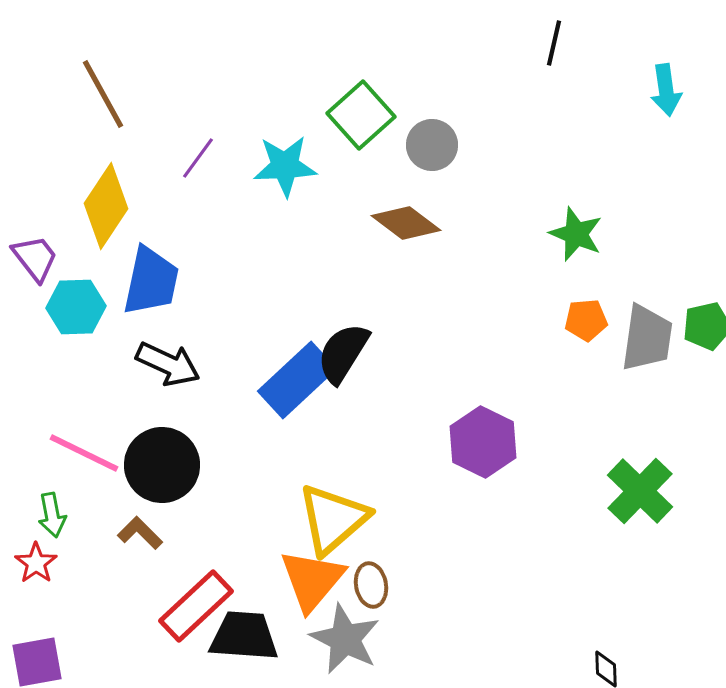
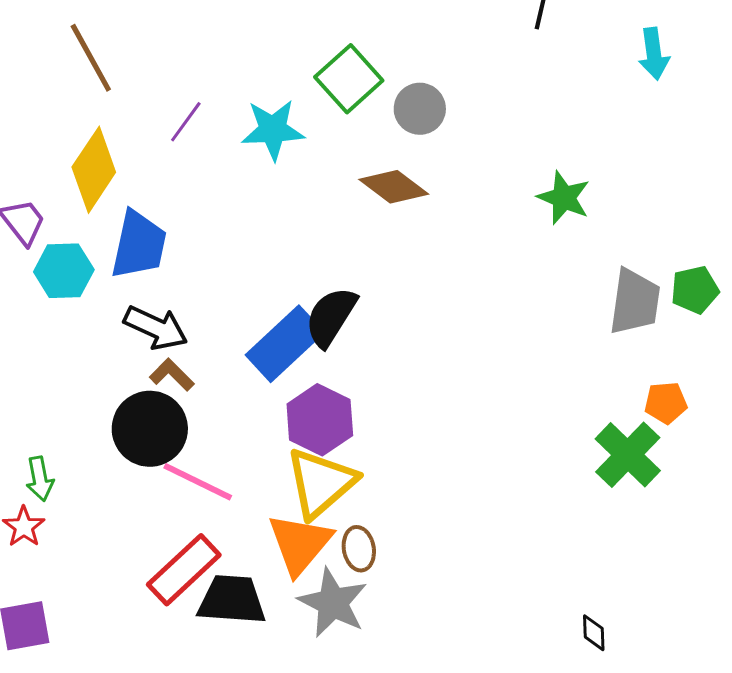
orange pentagon: (586, 320) -> (666, 403), moved
purple hexagon: (483, 442) -> (320, 420), moved
pink line: (84, 453) -> (198, 482), moved
brown L-shape: (140, 533) -> (172, 375), moved

